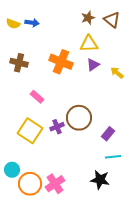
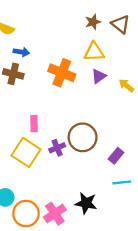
blue arrow: (32, 23) -> (21, 52), moved
pink rectangle: (37, 97) -> (34, 124), moved, turned 48
black star: (100, 180) -> (86, 203), moved

